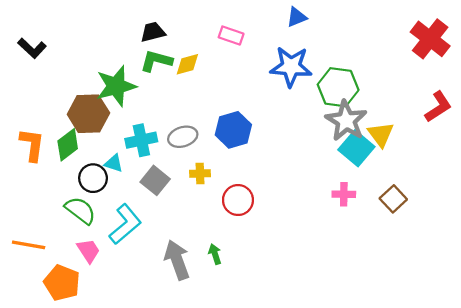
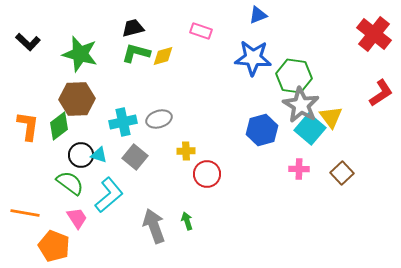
green star: (116, 86) -> (80, 54), moved, turned 30
blue hexagon: (233, 130) -> (262, 130), moved
cyan triangle: (114, 163) -> (99, 155), moved
yellow cross: (200, 174) -> (186, 151), moved

